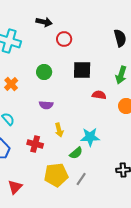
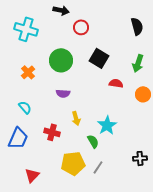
black square: (82, 70) -> (99, 58), turned 30
green circle: (44, 72) -> (61, 60), size x1.5
cyan star: (90, 137) -> (107, 125), turned -30
green semicircle: (76, 153) -> (93, 141), turned -80

